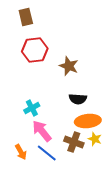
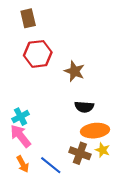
cyan cross: (32, 108) -> (21, 117), moved
pink arrow: (42, 131) -> (21, 136), moved

